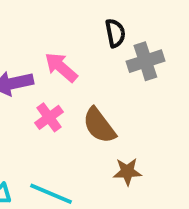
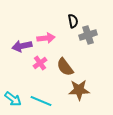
pink arrow: (61, 67) -> (46, 38), turned 132
brown star: (127, 172) -> (79, 90), size x1.5

